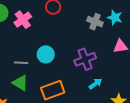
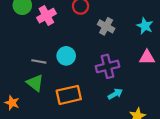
gray cross: (95, 22) -> (106, 26), moved

